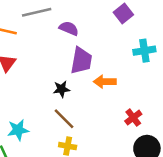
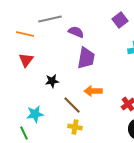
orange arrow: (105, 82) -> (93, 91), moved
black star: (61, 89) -> (52, 81), moved

